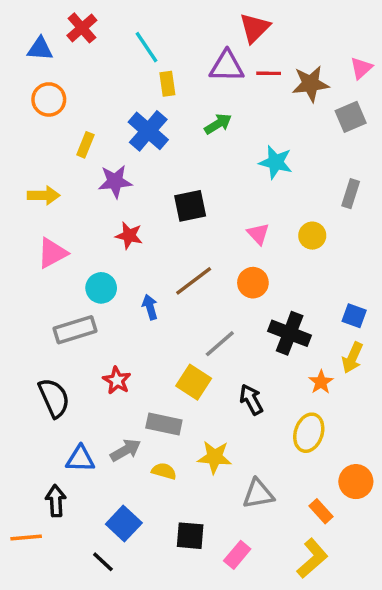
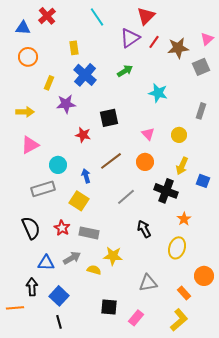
cyan line: (147, 47) -> (97, 17), moved
purple triangle: (227, 66) -> (130, 38), turned -35
red line: (269, 73) -> (154, 42), turned -56
yellow rectangle: (167, 84) -> (74, 48), moved
red star: (129, 236) -> (83, 135), moved
yellow arrow: (352, 358) -> (182, 166), moved
red star: (117, 380) -> (62, 228), moved
yellow square: (194, 382) -> (79, 201), moved
gray rectangle: (164, 424) -> (89, 233), moved
yellow star: (215, 457) -> (113, 256), moved
blue square: (124, 523) -> (59, 296), moved
black line: (103, 562) -> (59, 322), turned 32

